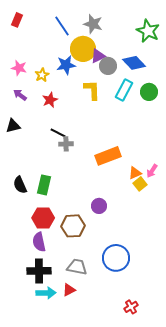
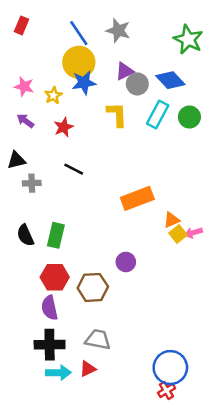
yellow circle: (83, 49) -> (79, 62), moved
gray cross: (66, 144) -> (32, 183), moved
pink arrow: (152, 171) -> (193, 233), moved, turned 40
blue circle: (116, 258) -> (170, 368), moved

